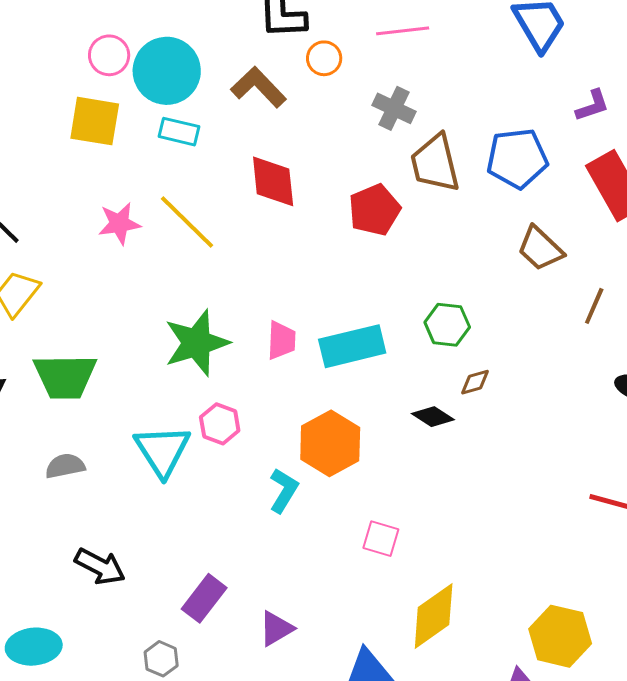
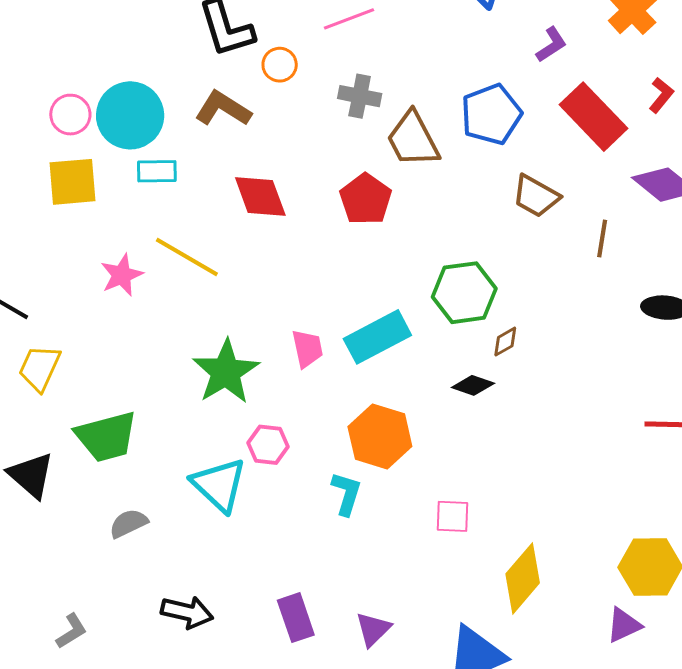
green hexagon: (447, 325) -> (464, 293), size x1.4
purple rectangle: (204, 598) -> (296, 618), turned -42

